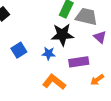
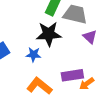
purple rectangle: (79, 62) -> (72, 75), moved

